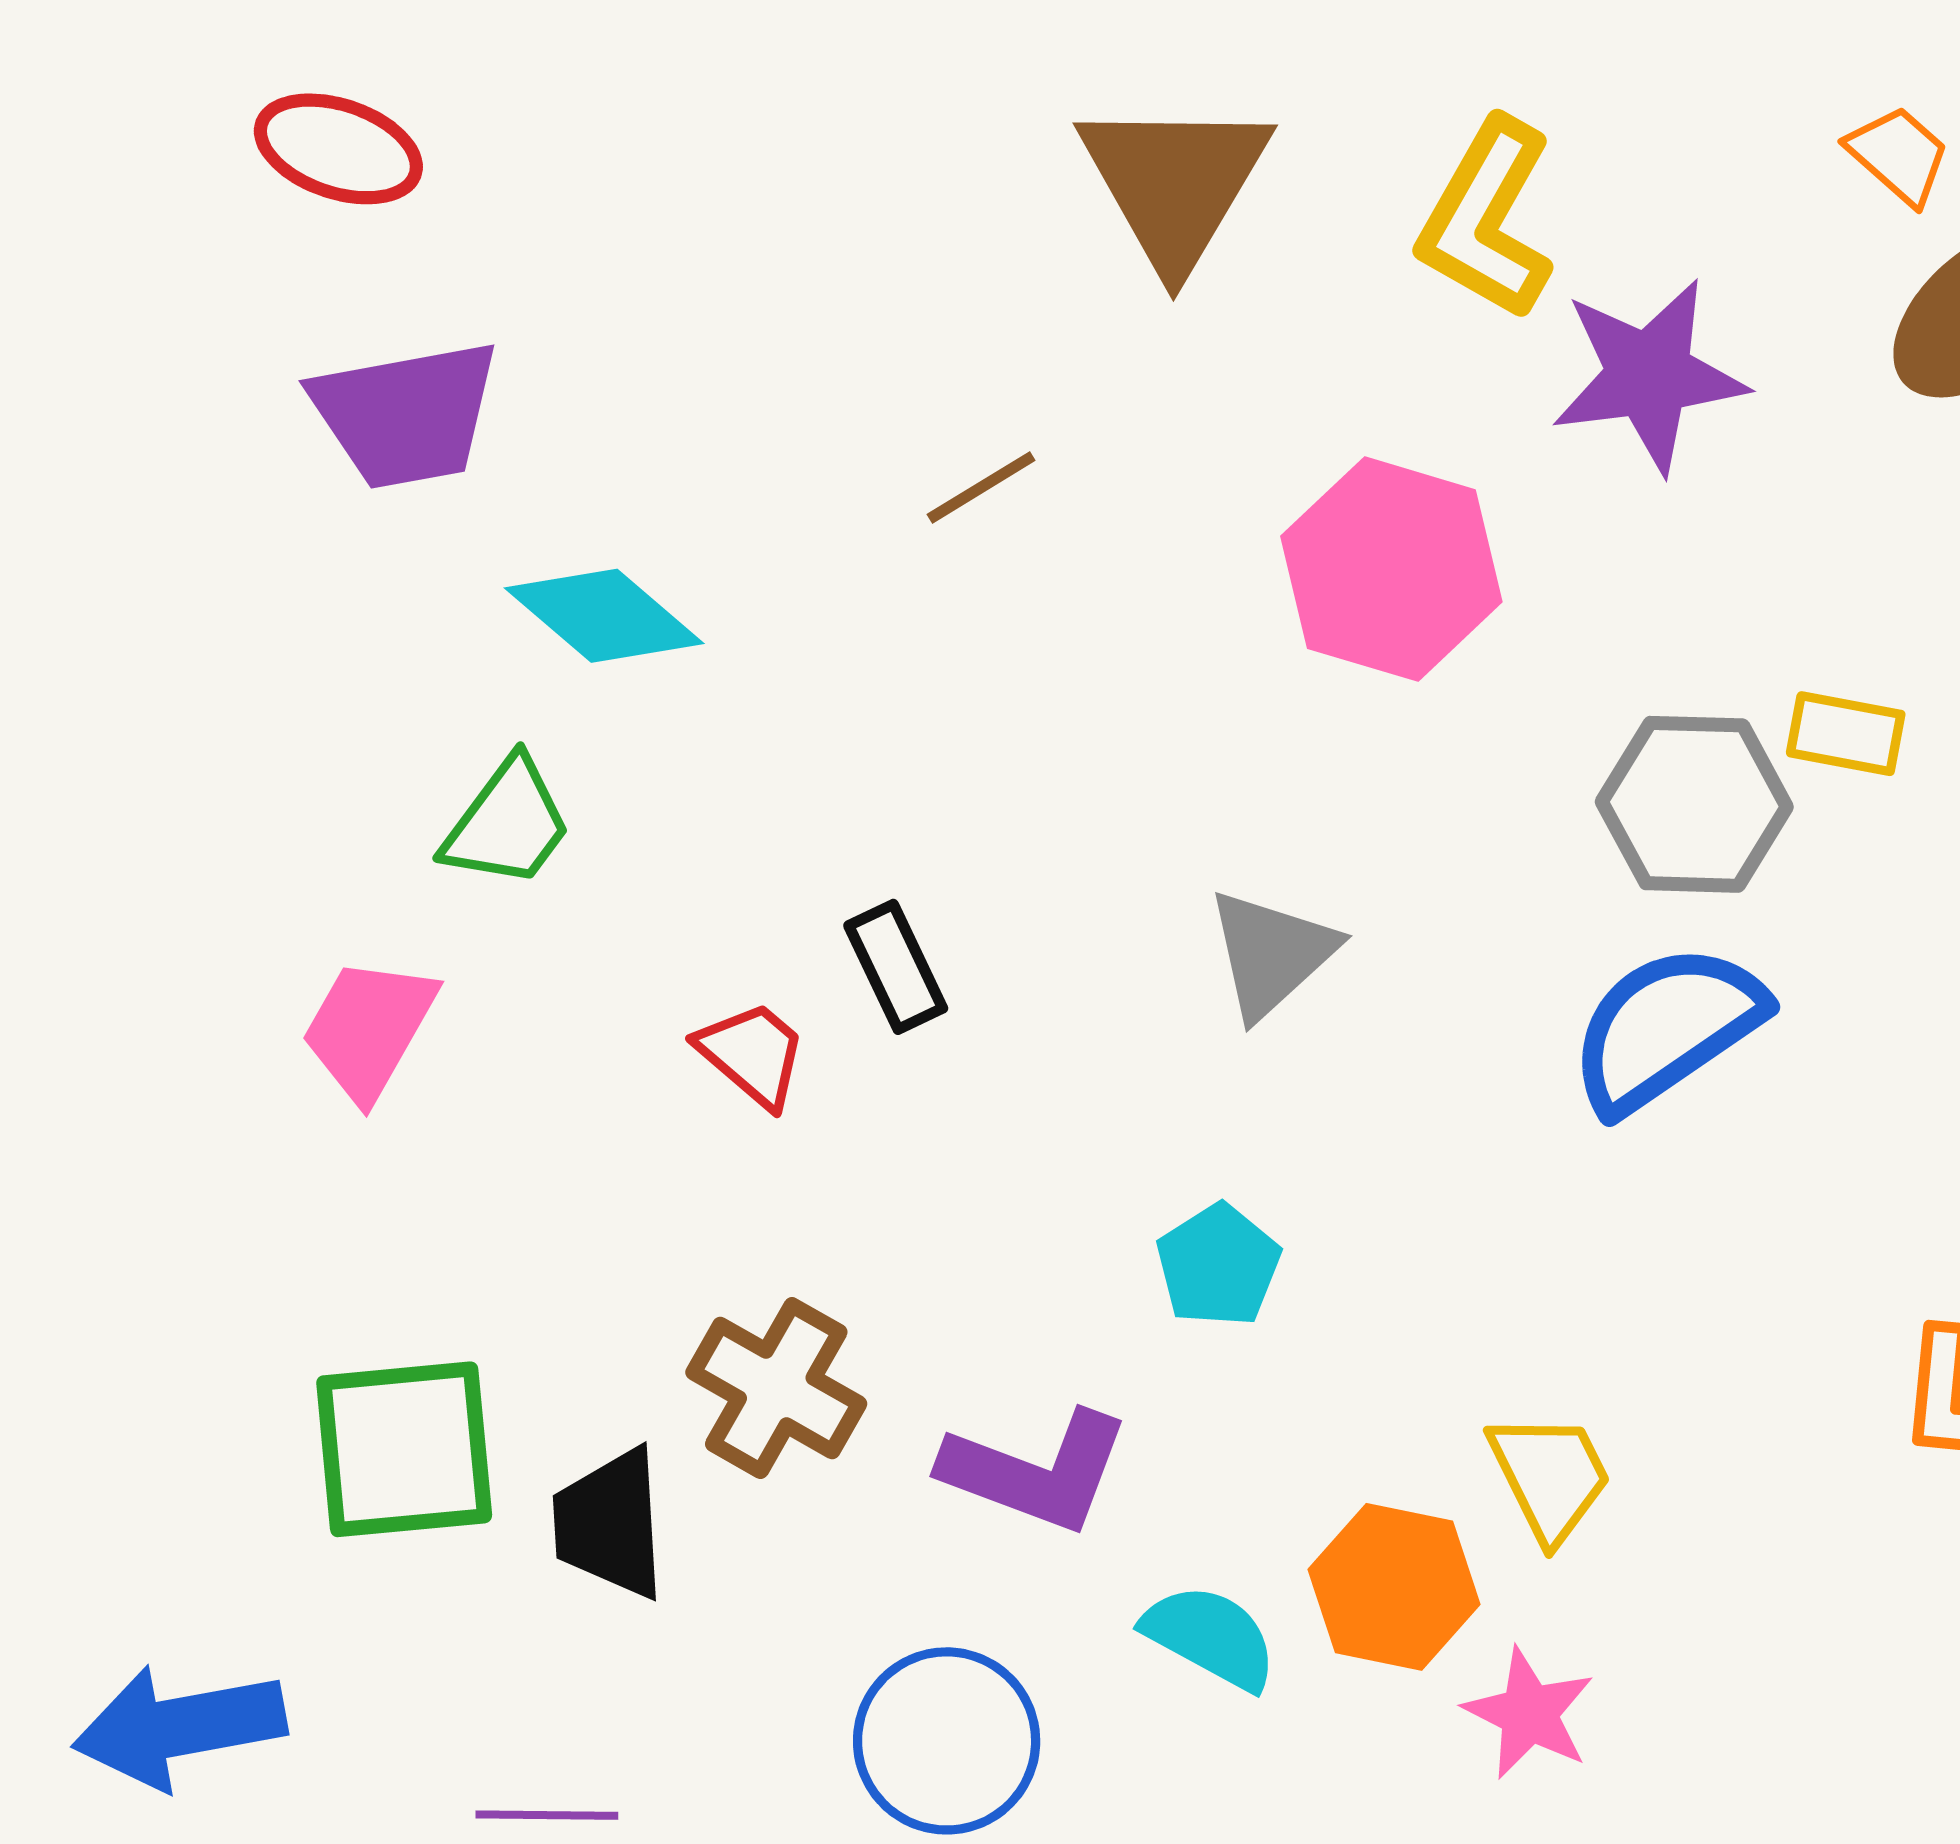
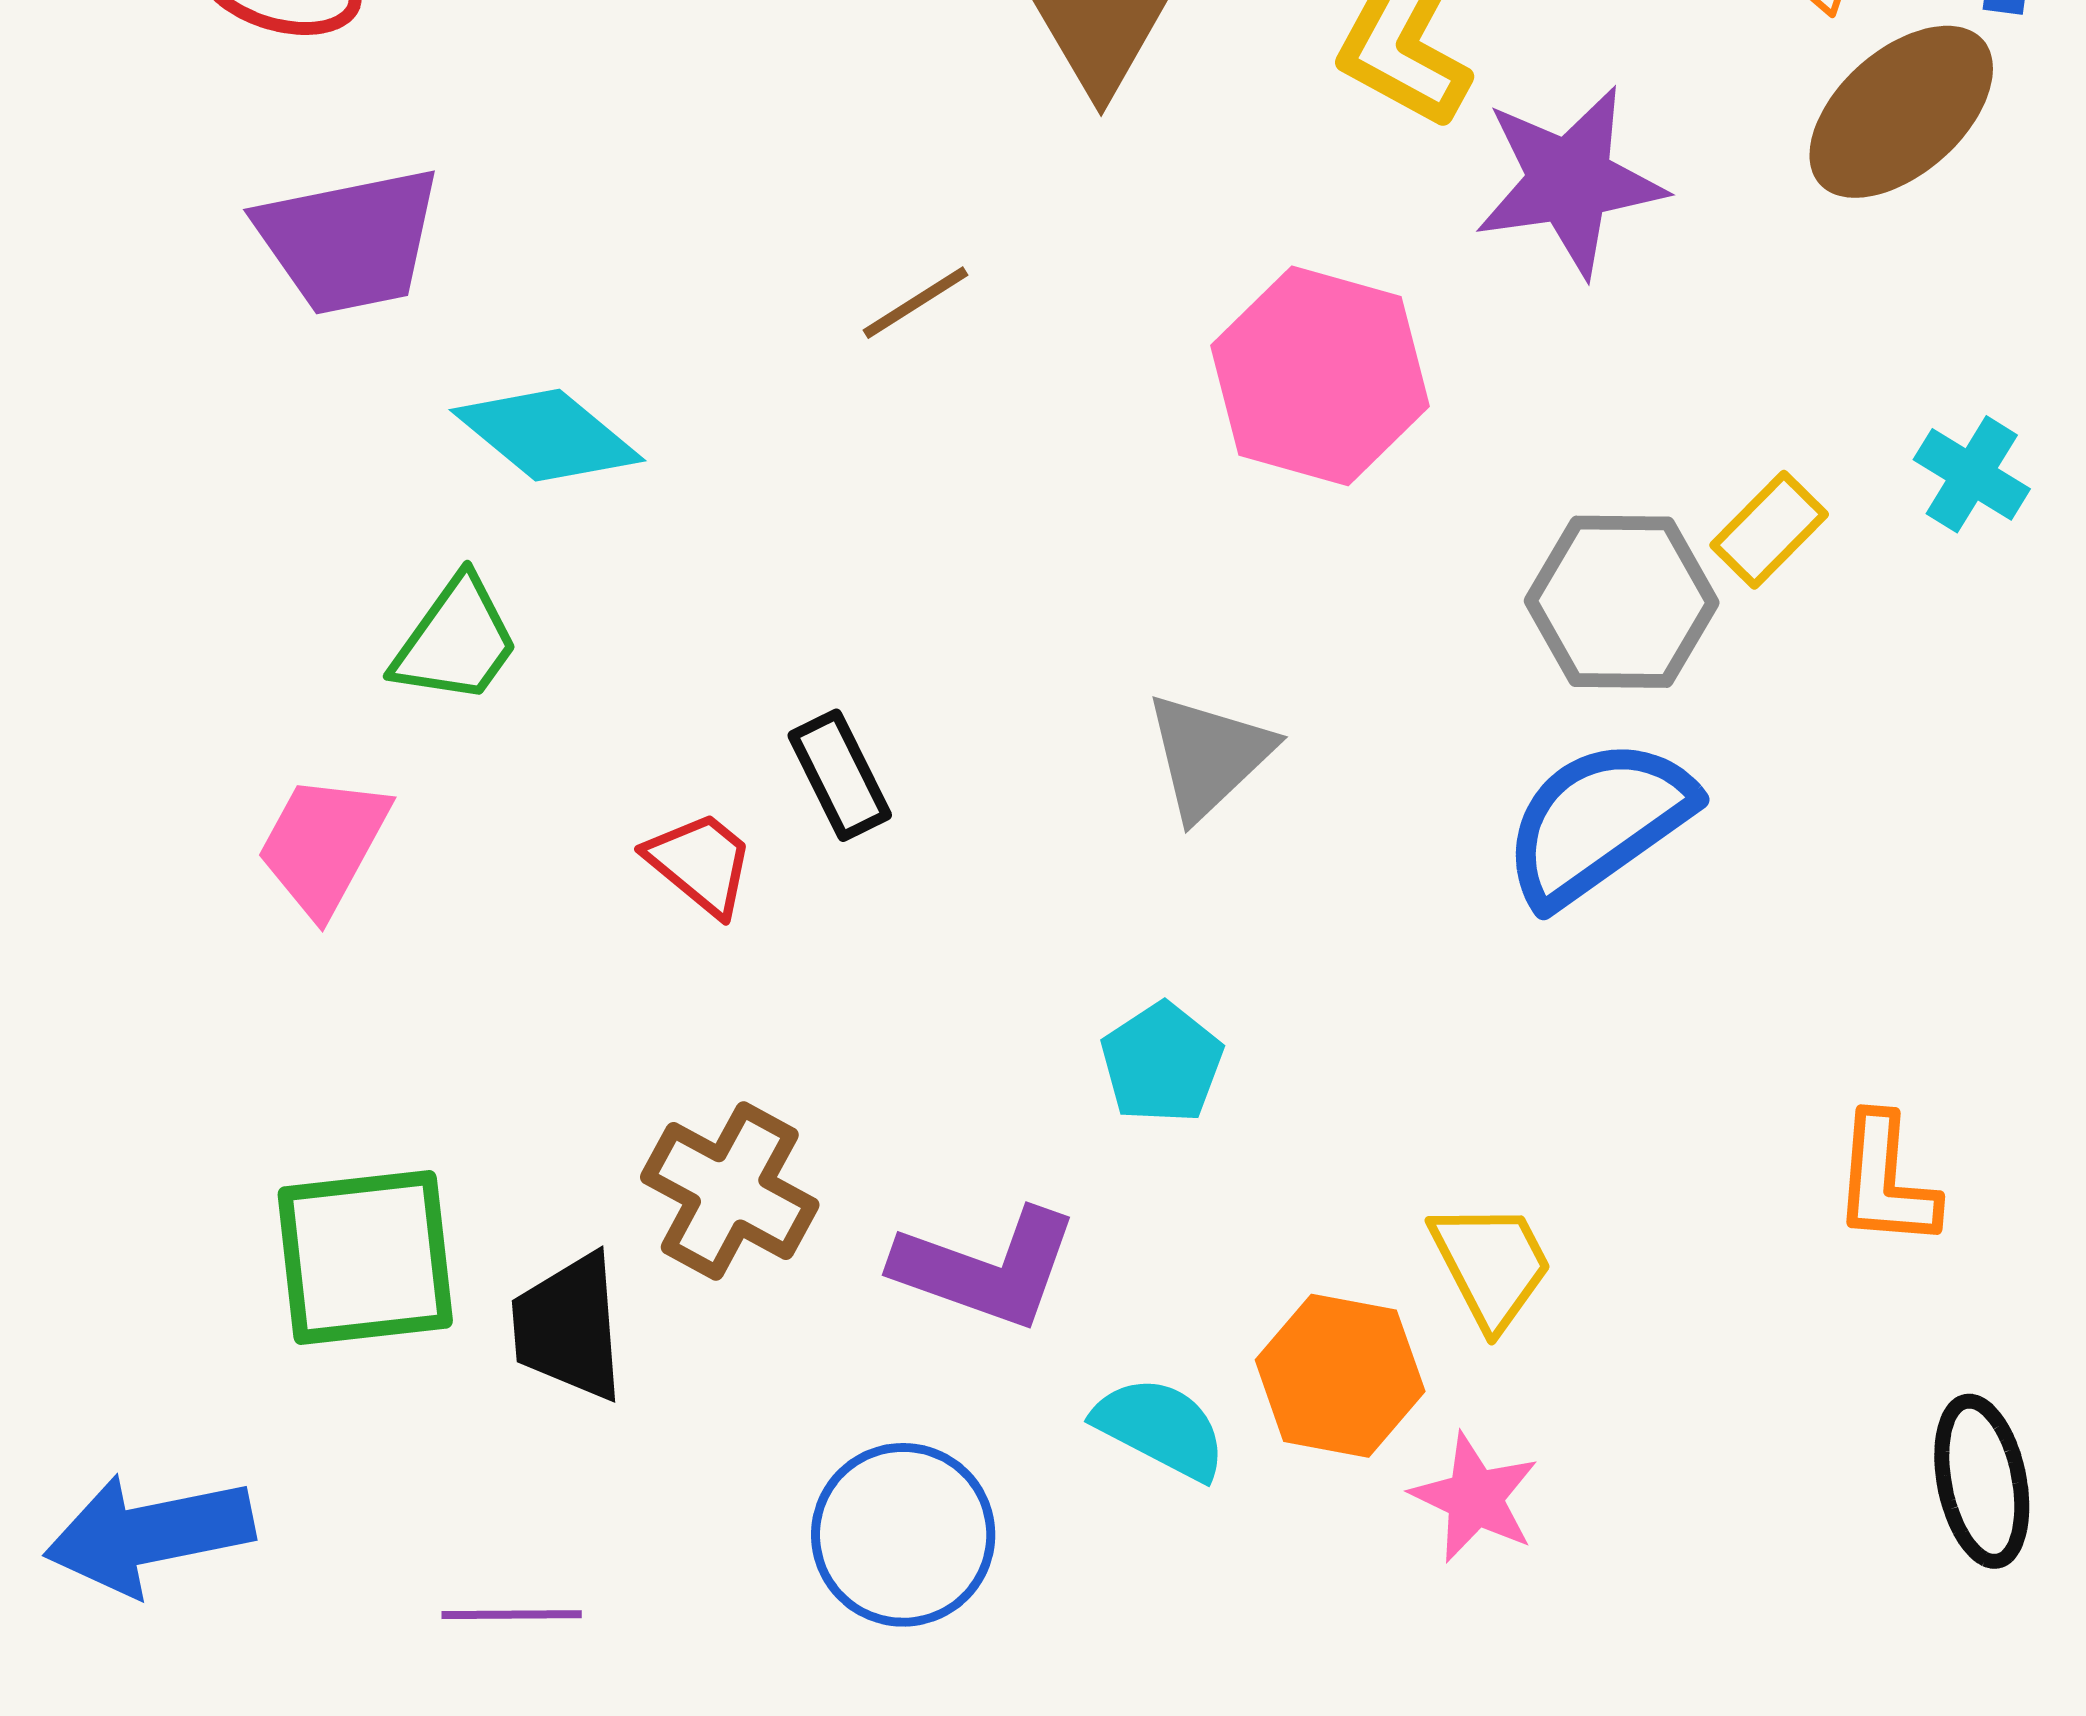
yellow rectangle: (1846, 734) -> (1769, 530), turned -55

